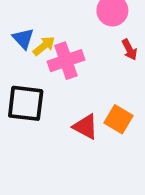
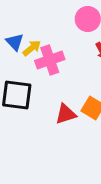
red triangle: (86, 127) -> (66, 114), turned -45

